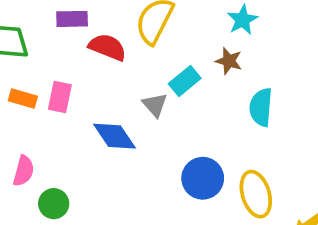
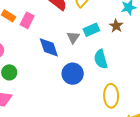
cyan semicircle: (261, 107) -> (101, 59), moved, turned -36
blue circle: (203, 178) -> (73, 74), moved

